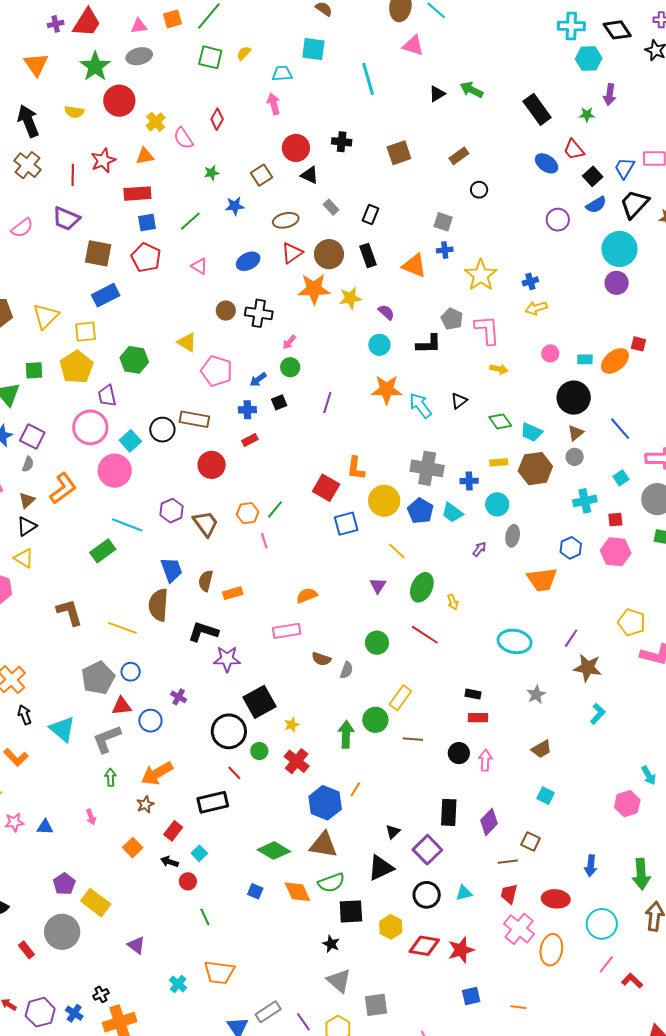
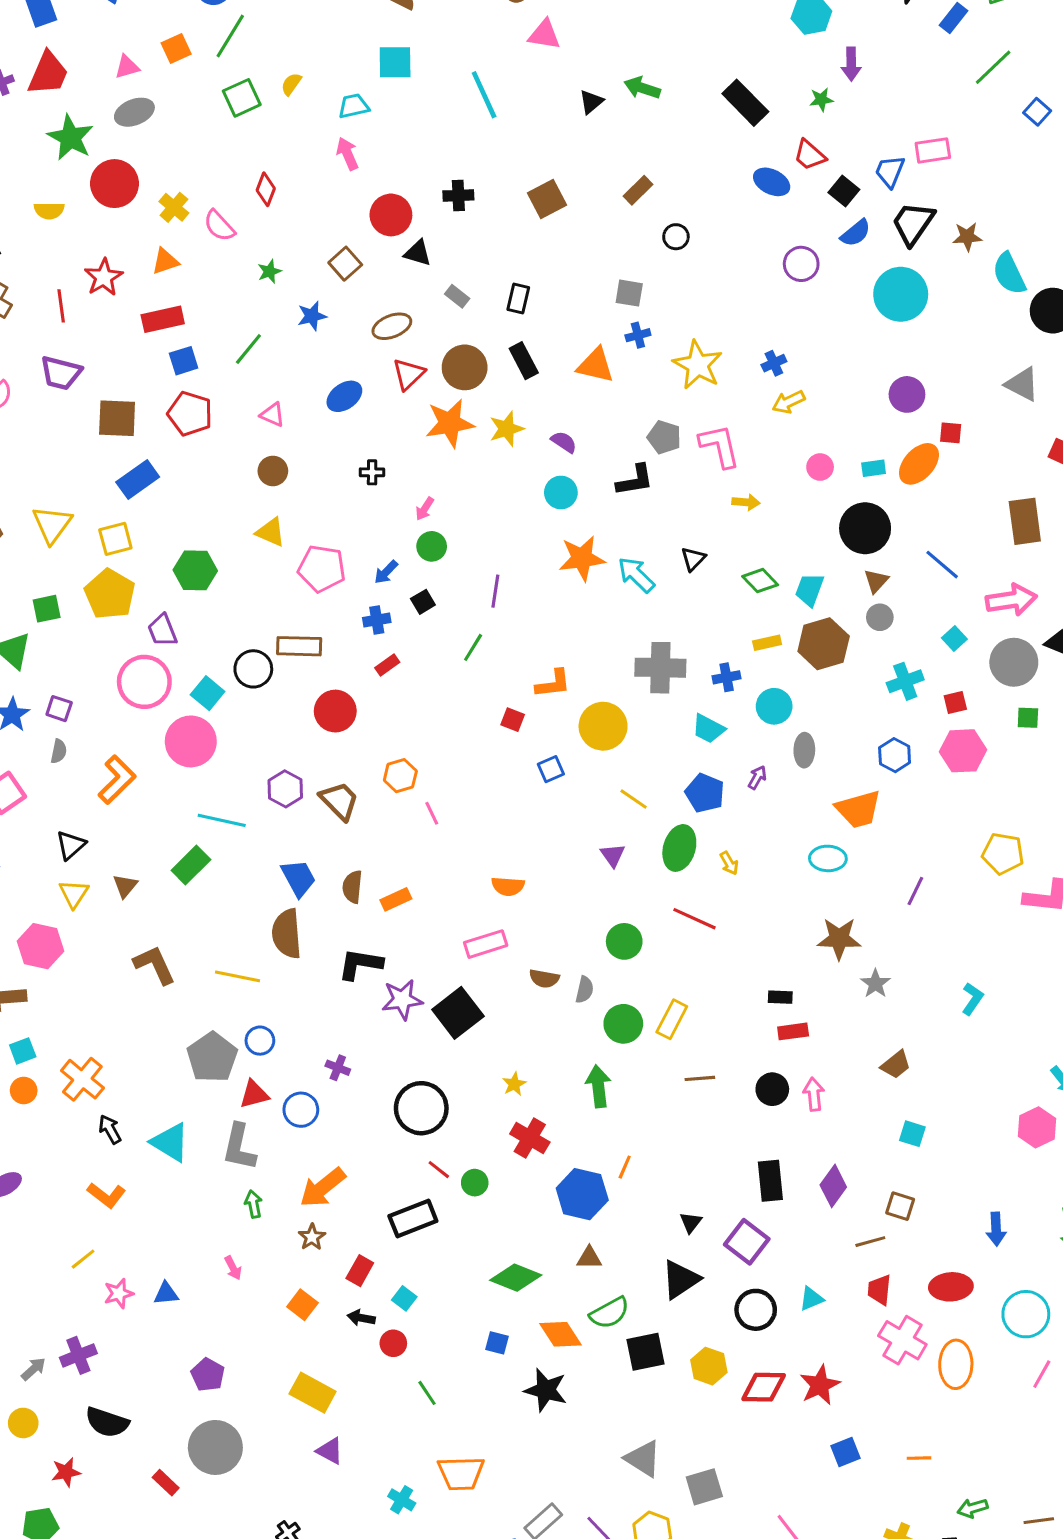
green square: (210, 57) -> (242, 98), turned -30
purple circle: (617, 283) -> (907, 394), moved
brown circle: (226, 311) -> (273, 471), moved
black cross: (259, 313) -> (372, 472), size x0.6
cyan trapezoid: (532, 432) -> (809, 590), turned 95
purple square: (32, 436) -> (59, 709), size x0.7
orange L-shape: (356, 468) -> (553, 684), turned -95
red square: (326, 488) -> (513, 720), size x0.6
brown triangle: (27, 500) -> (125, 886), moved
green line: (275, 509) -> (473, 647), moved
blue pentagon: (420, 511) -> (705, 793), moved
blue square: (346, 524) -> (551, 769), size x0.7
yellow triangle: (24, 558) -> (74, 894), turned 40
orange semicircle: (307, 595) -> (508, 886), turned -145
cyan ellipse: (515, 641) -> (828, 858), moved, size x0.7
brown star: (588, 668) -> (839, 939), moved
black square: (259, 702) -> (458, 1013), moved
green circle: (375, 720) -> (623, 1024), moved
gray L-shape: (107, 739) -> (239, 1147), turned -48
green circle: (259, 751) -> (475, 1183), moved
brown triangle: (324, 845) -> (589, 1258), size x0.6
yellow rectangle: (96, 903) -> (313, 1393), moved
black star: (331, 944) -> (546, 1390), moved, size x1.6

